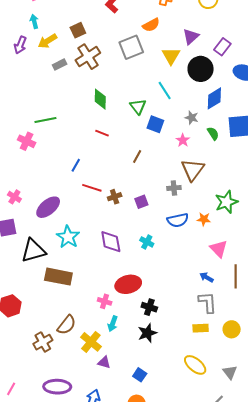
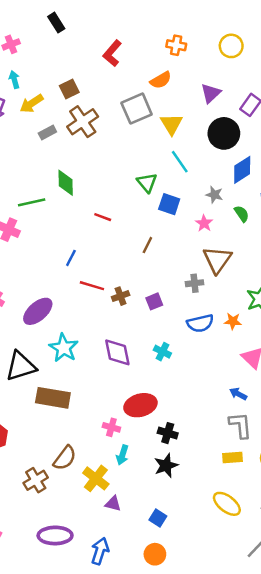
yellow triangle: (171, 56) -> (171, 124), moved
green diamond: (100, 99) -> (66, 183), moved

